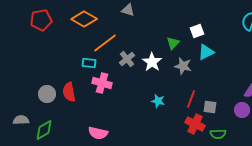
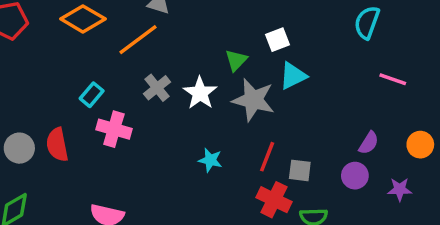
orange line: (105, 43) -> (138, 40), moved
cyan rectangle: (89, 63) -> (92, 95), turned -56
gray star: (183, 66) -> (253, 100), size x1.4

